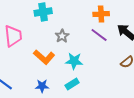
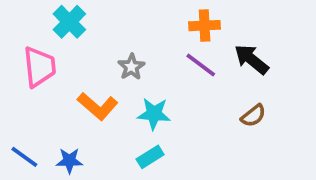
cyan cross: (43, 12) -> (69, 22), moved, turned -36
blue star: (42, 86) -> (69, 161), moved

